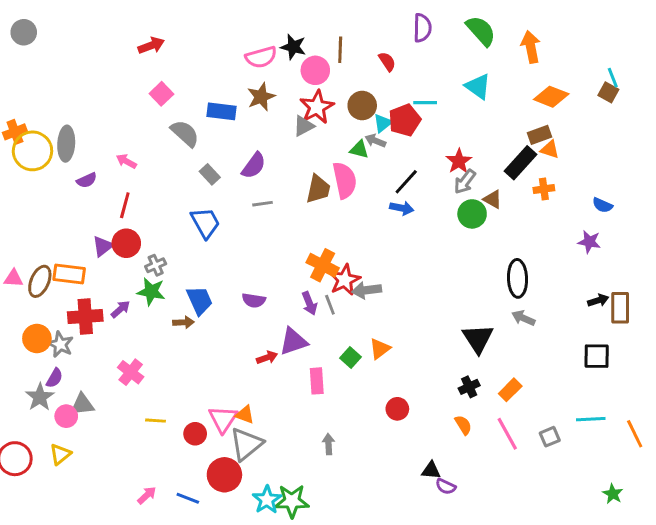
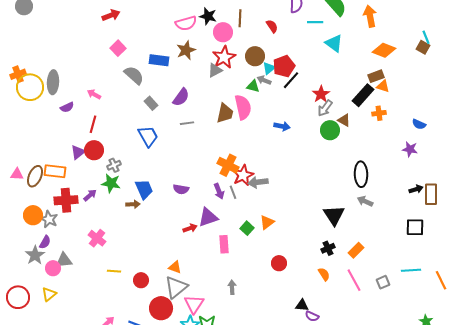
cyan line: (425, 103) -> (315, 22), moved
black line: (406, 182) -> (291, 80), moved
pink triangle: (223, 419) -> (194, 304), moved

